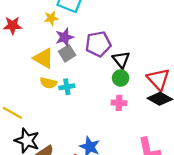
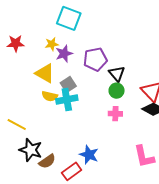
yellow star: (51, 18) -> (52, 44), moved
gray square: (67, 53) -> (68, 84), moved
cyan cross: (67, 87) -> (67, 100), size x1.5

